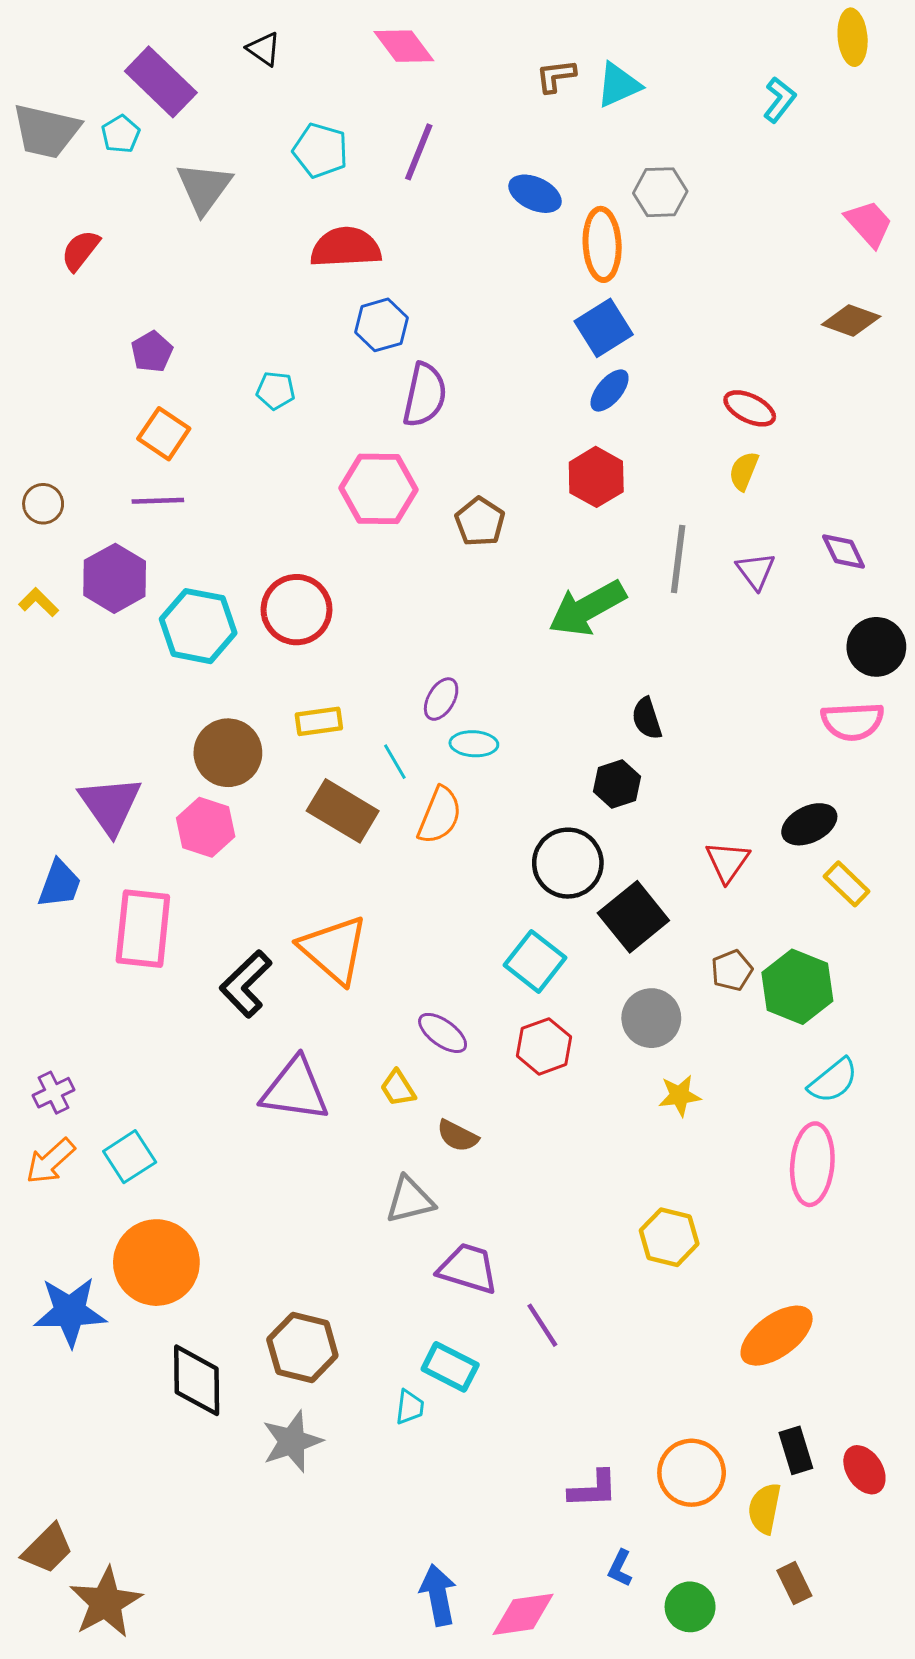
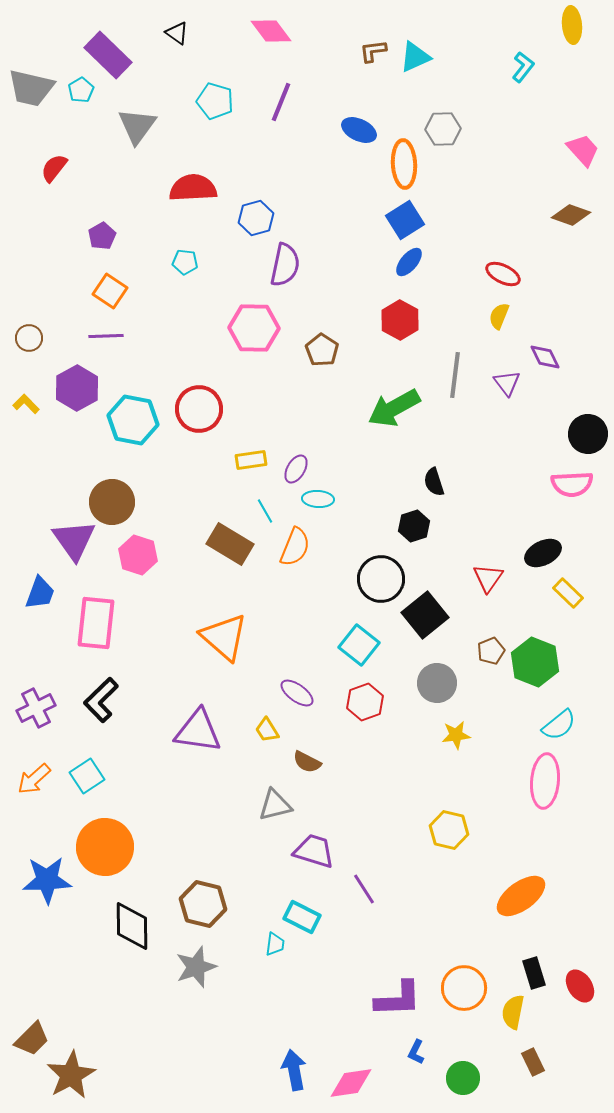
red semicircle: (346, 247) -> (193, 188), moved
purple diamond: (844, 551) -> (545, 357), moved
yellow rectangle: (319, 721) -> (251, 460), moved
brown circle: (228, 753) -> (112, 502), moved
black L-shape: (246, 984) -> (101, 700), moved
purple cross: (54, 1093) -> (36, 708), moved, size x1.4
purple L-shape: (593, 1489) -> (398, 999), size x1.4

